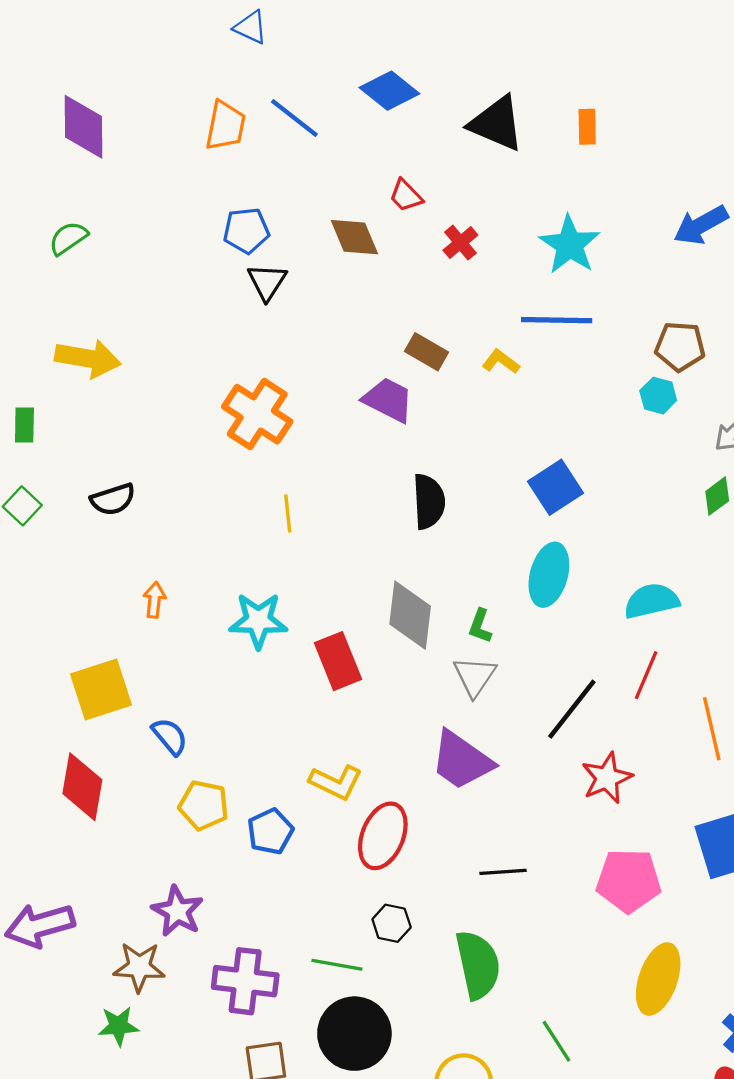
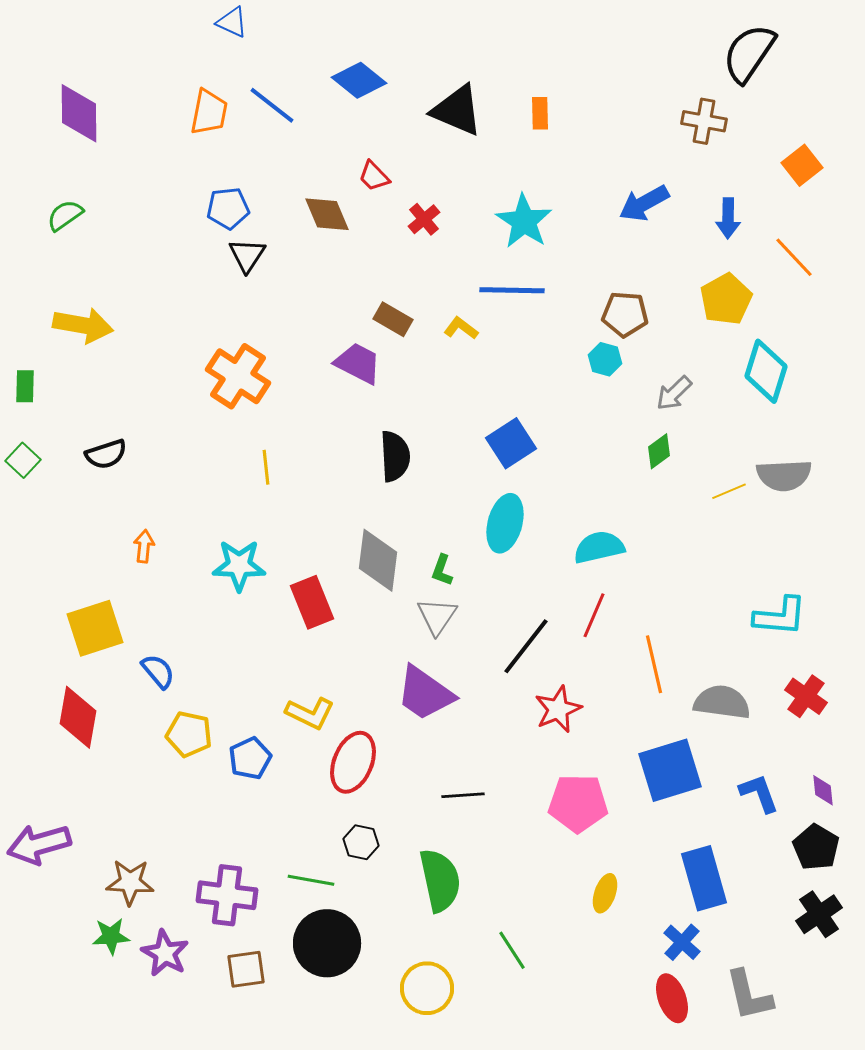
purple star: (177, 911) -> (165, 953), moved
yellow ellipse: (658, 979) -> (605, 893), size x0.6

